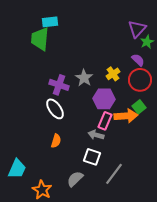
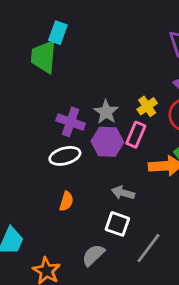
cyan rectangle: (50, 22) -> (58, 33), turned -63
purple hexagon: (104, 99) -> (107, 142), moved
white ellipse: (55, 109) -> (65, 156), turned -70
pink rectangle: (105, 121) -> (136, 135), moved

